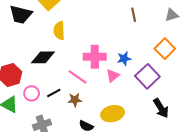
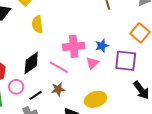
black diamond: (43, 57) -> (31, 63), moved, turned -30
purple square: (147, 76) -> (126, 61), turned -35
black line: (54, 93) -> (36, 95), moved

